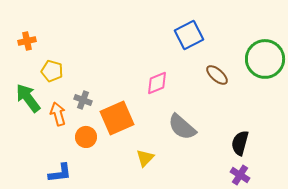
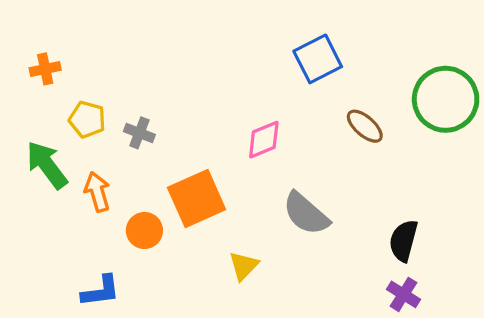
gray cross: (83, 100) -> (139, 133), moved

